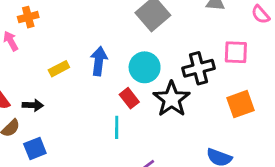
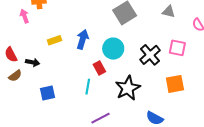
black cross: (198, 68) -> (150, 55), turned -35
black star: (172, 99) -> (128, 88), moved
blue square: (35, 149) -> (47, 93), moved

